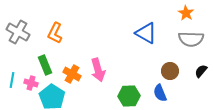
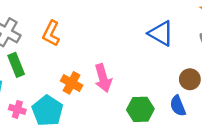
green rectangle: (45, 65) -> (16, 65), moved
pink cross: (31, 83) -> (17, 109), moved

